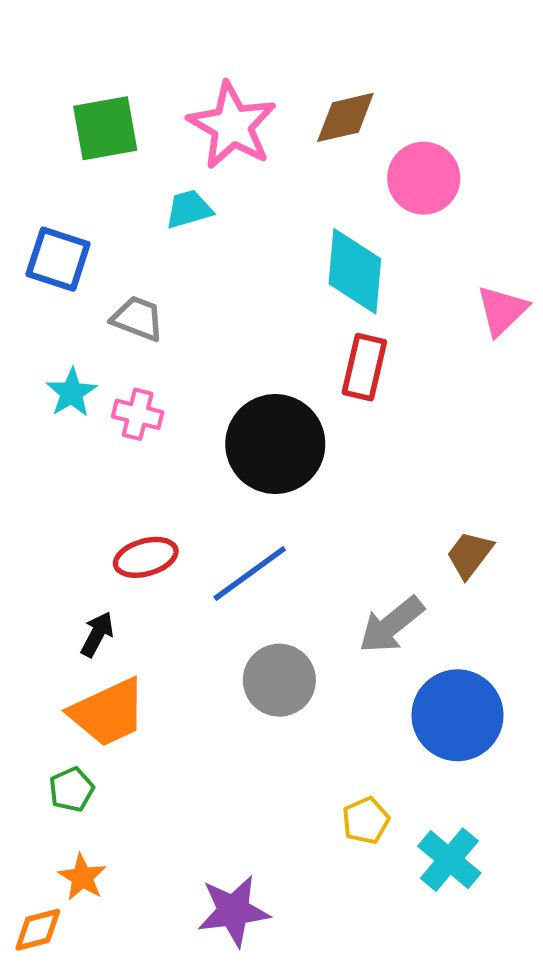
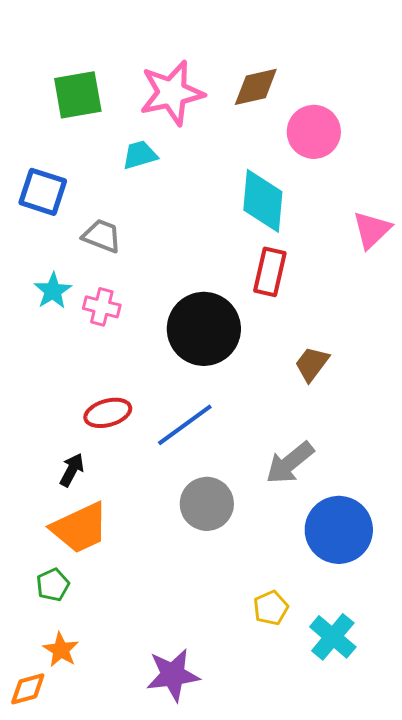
pink star: (232, 126) -> (172, 93), turned 30
brown trapezoid: (470, 555) -> (312, 364), moved

